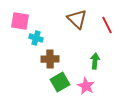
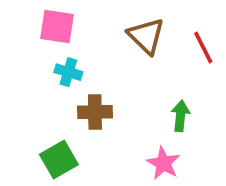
pink square: (20, 21) -> (57, 27), moved
green square: (60, 82) -> (59, 159), moved

